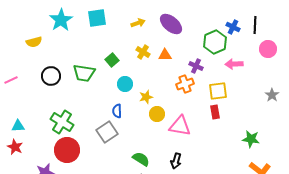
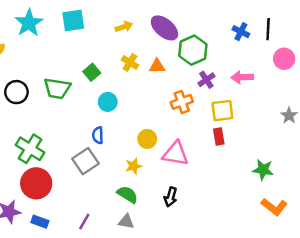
green hexagon: (215, 42) -> (193, 50), moved
purple cross: (196, 66) -> (206, 80), moved, turned 32
yellow star: (146, 97) -> (134, 166), moved

